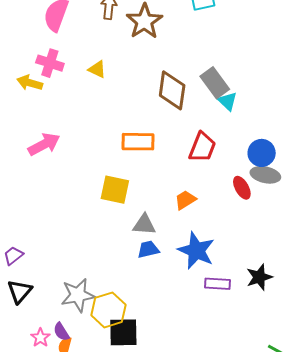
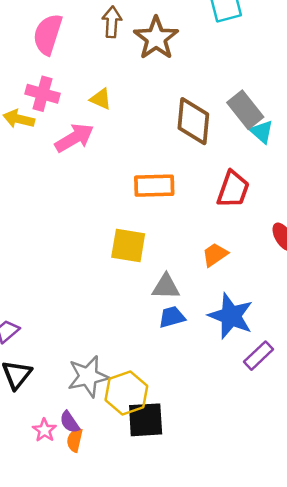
pink arrow: (44, 144) -> (74, 138), moved
purple rectangle: (218, 284) -> (258, 356), turned -45

